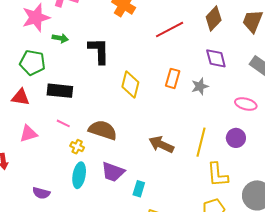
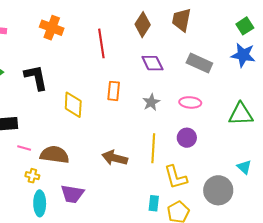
red line: (170, 30) -> (101, 43), turned -60
gray star: (200, 86) -> (151, 102), moved
pink line: (63, 123) -> (24, 148), moved
cyan rectangle: (139, 189) -> (154, 203), moved

